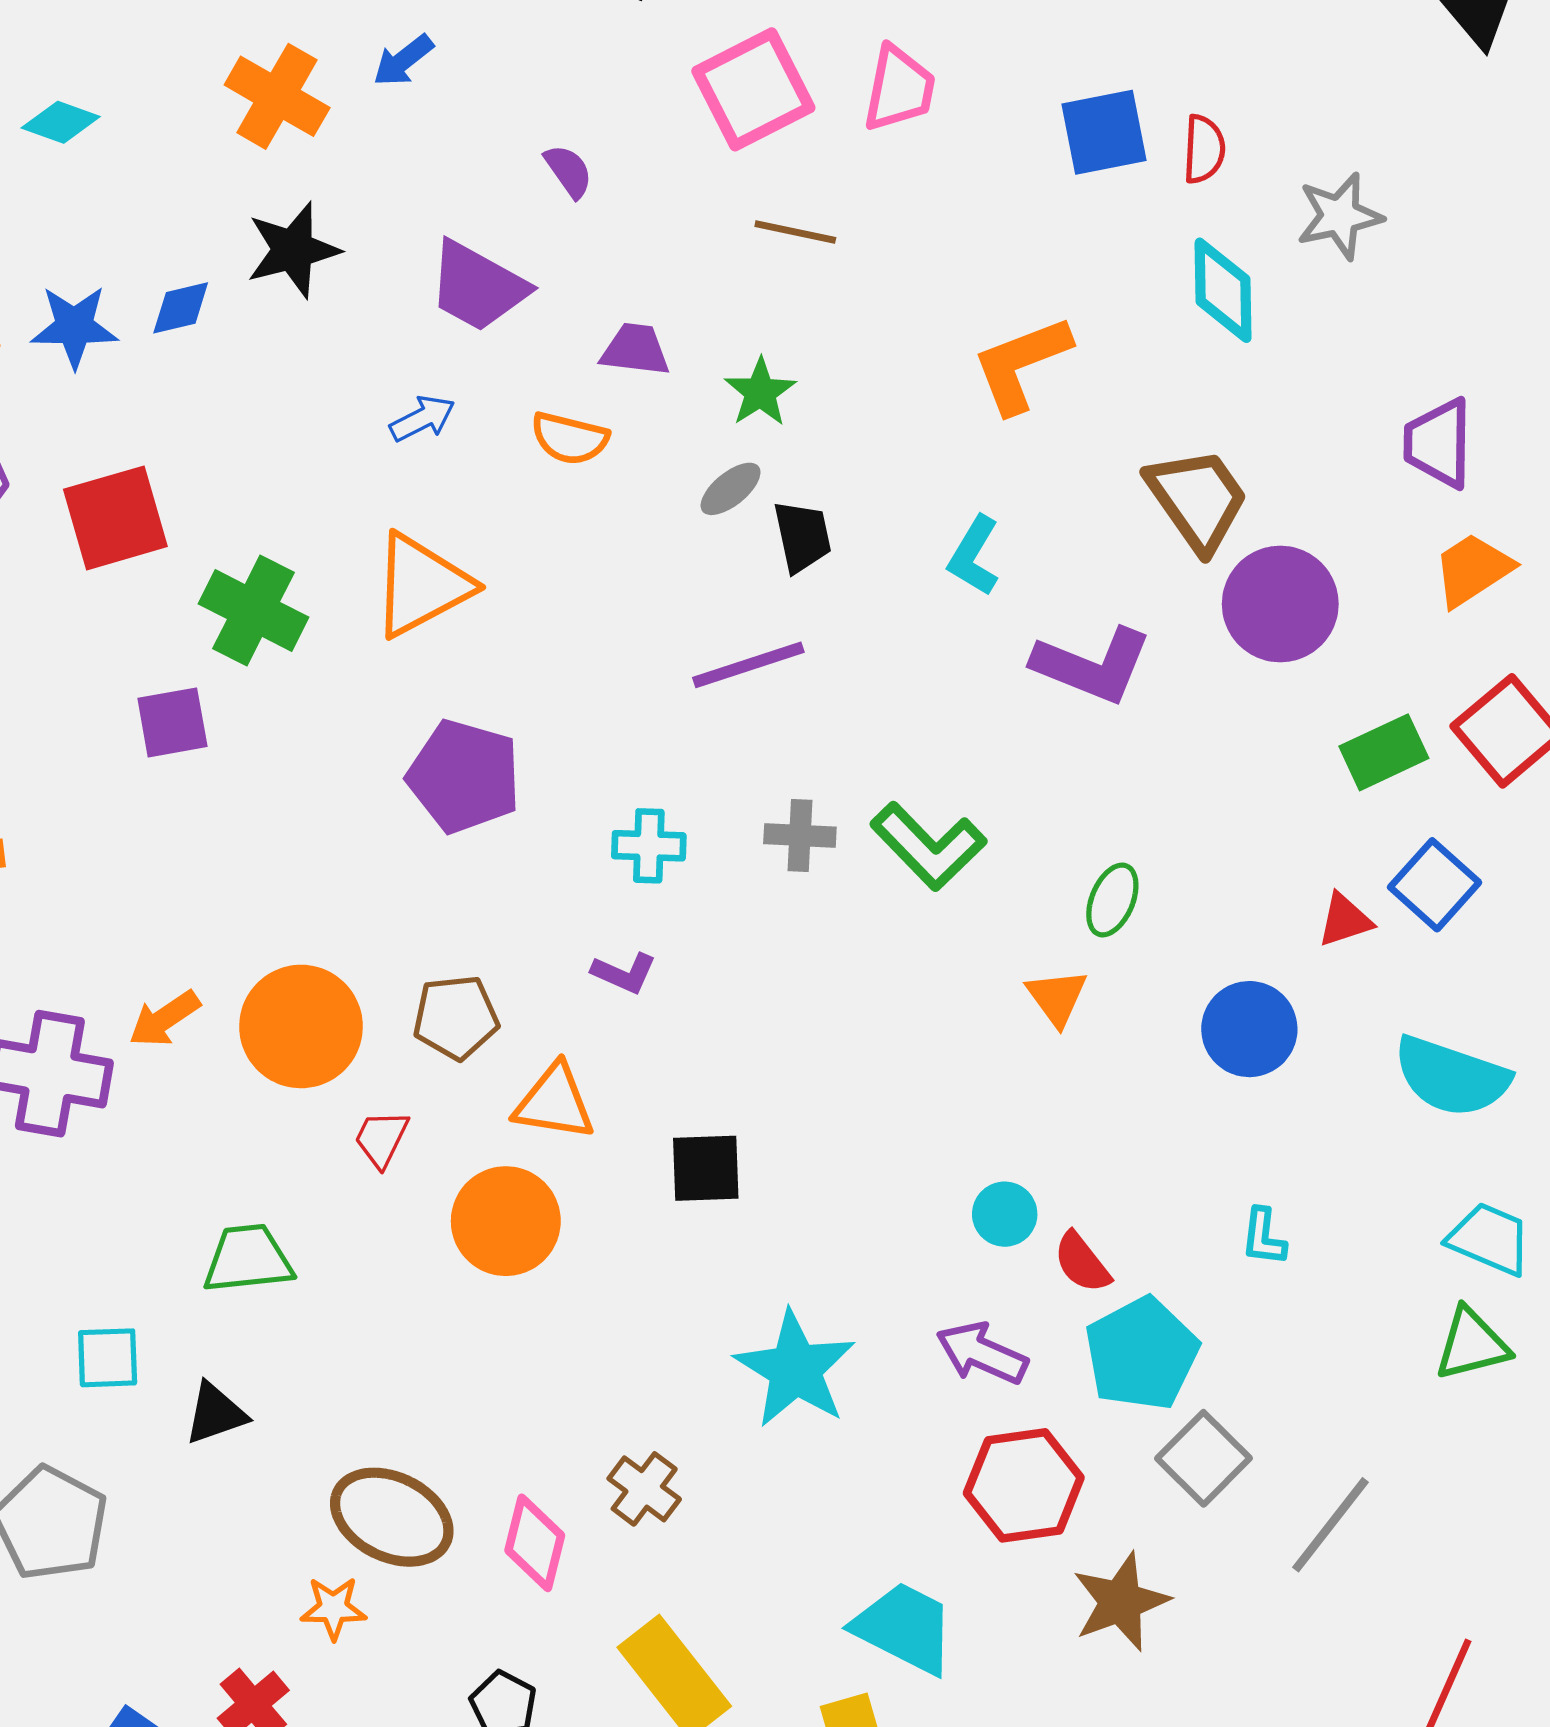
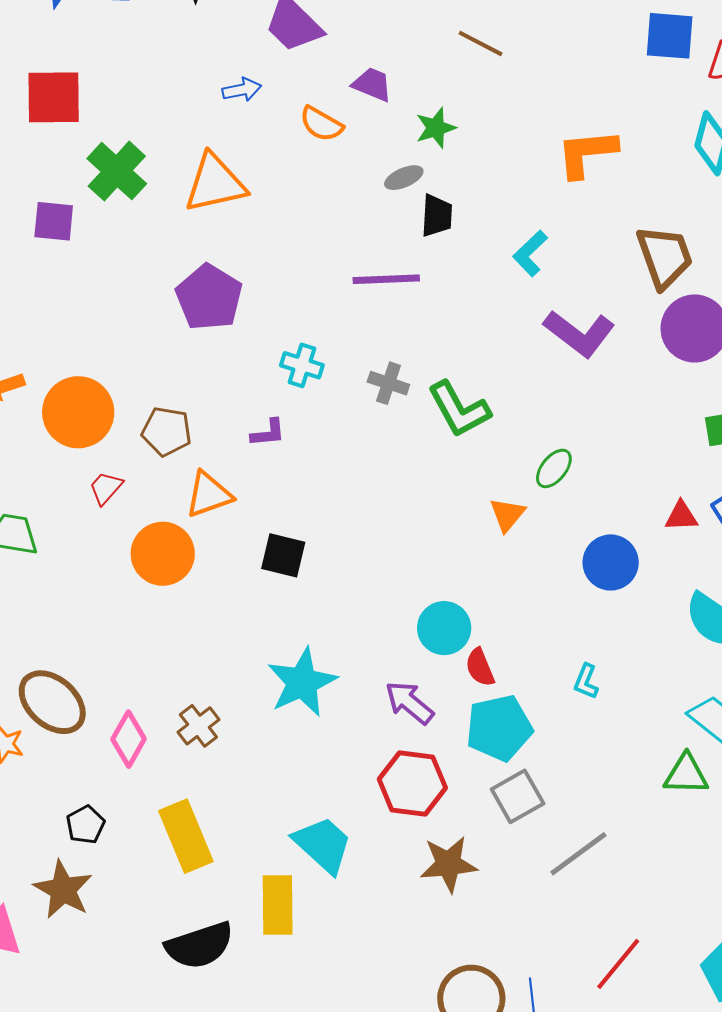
purple L-shape: (624, 973) -> (268, 433), turned -45
orange triangle: (554, 1102) -> (209, 495), turned -44
cyan circle: (1005, 1214) -> (444, 628), size x1.4

